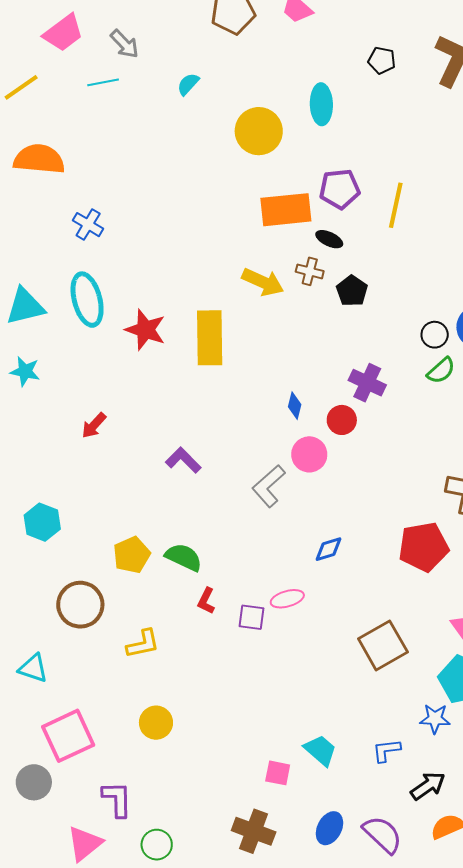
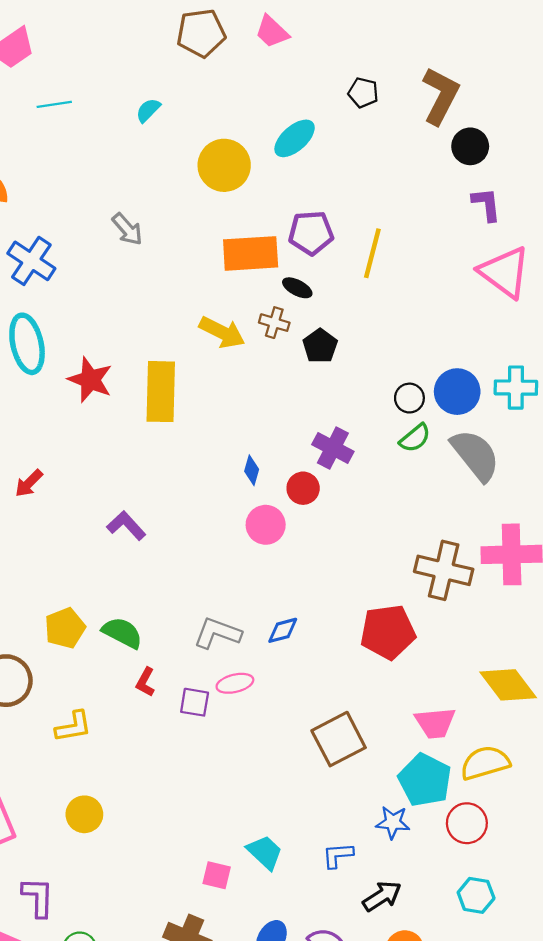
gray arrow: (125, 44) -> (127, 229), moved
cyan ellipse: (321, 104) -> (295, 138), turned 48
blue cross: (88, 225) -> (31, 261), size x1.4
gray L-shape: (269, 486) -> (217, 633), moved, turned 60

